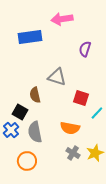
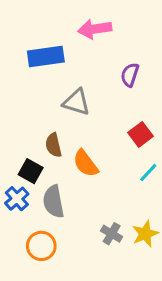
gray triangle: (57, 77) -> (76, 102), moved
red square: (81, 98) -> (141, 134), moved, turned 35
orange semicircle: (70, 128) -> (86, 163), moved, turned 42

